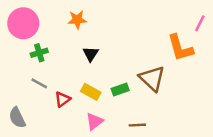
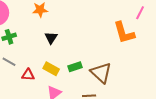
brown triangle: (152, 78) -> (101, 73), moved
red triangle: (63, 99) -> (28, 75), turned 40

